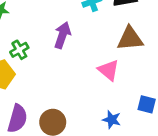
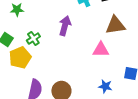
pink triangle: (109, 70) -> (101, 50), turned -36

